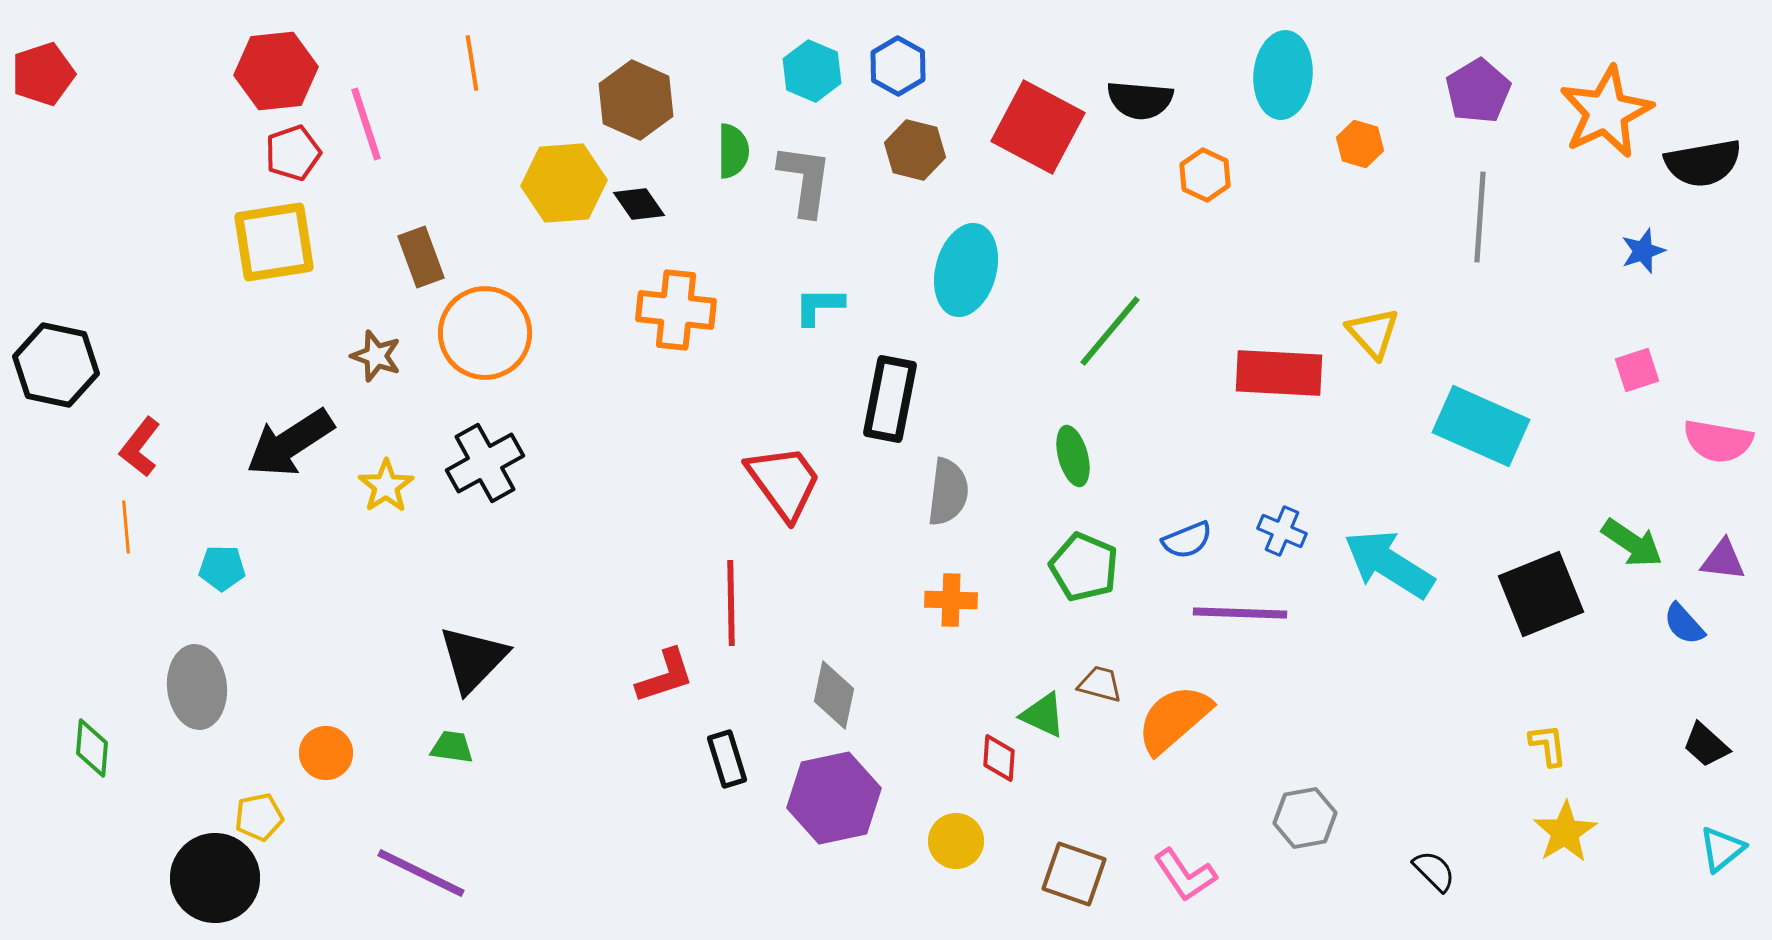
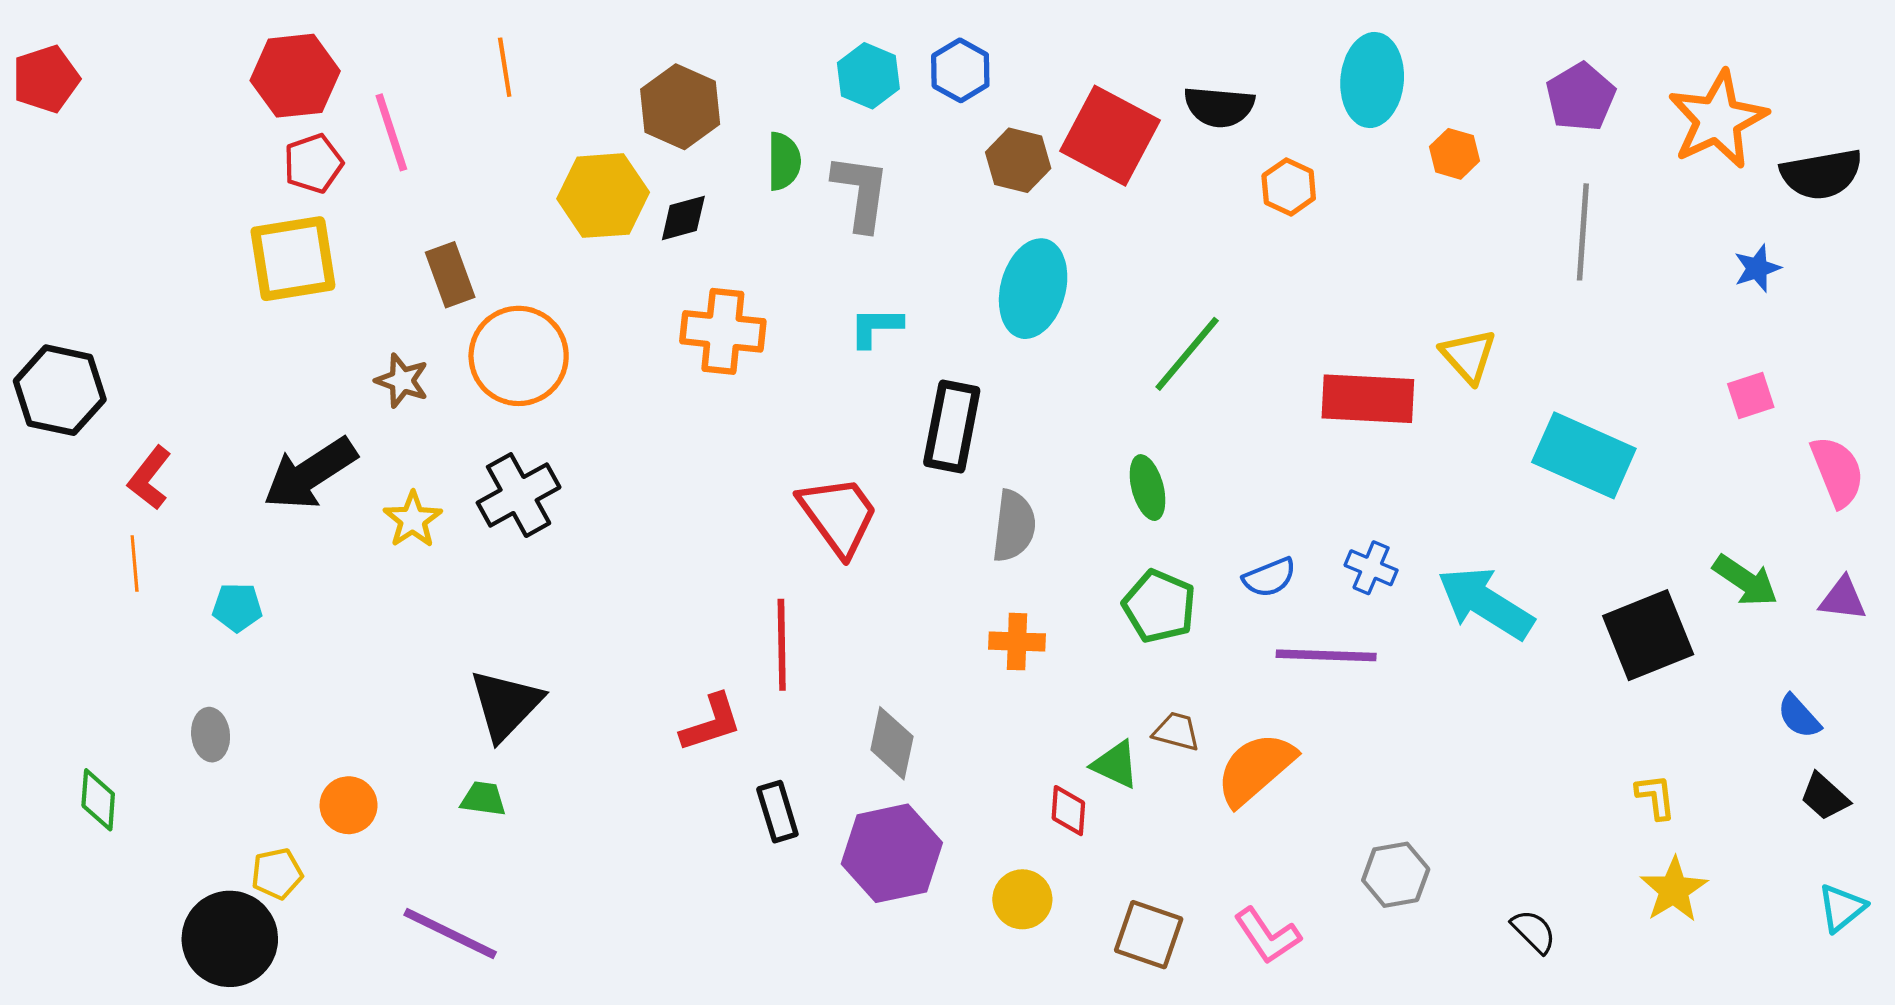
brown hexagon: (915, 150) -> (1018, 160), moved
black diamond: (639, 204) -> (683, 218), turned -70
pink semicircle: (1718, 441) -> (1837, 471), turned -122
blue semicircle: (1684, 624) -> (1799, 716), moved
gray ellipse: (197, 687) -> (211, 735), size x0.6

